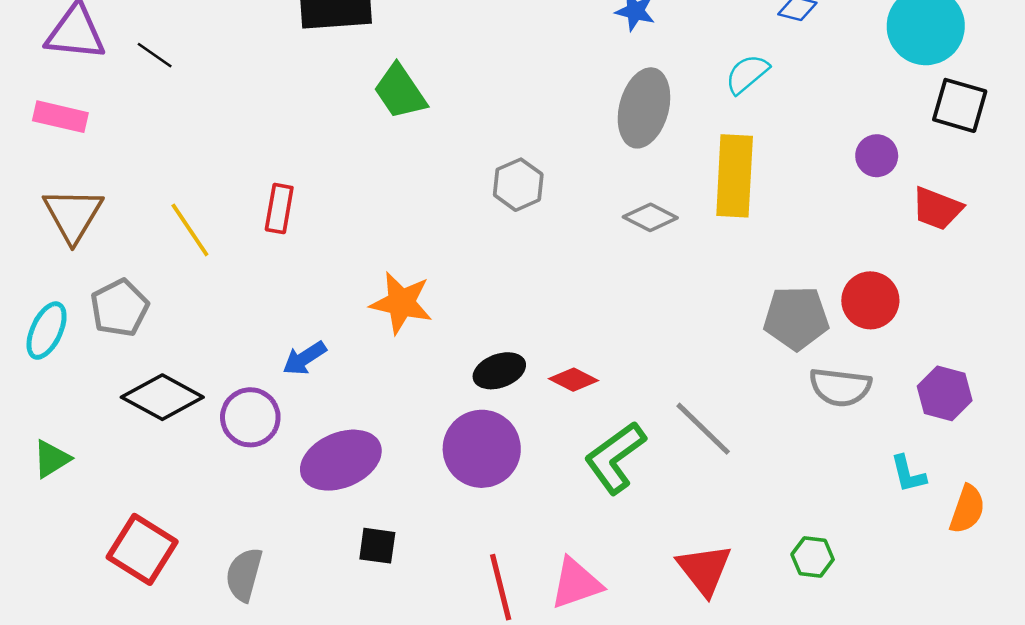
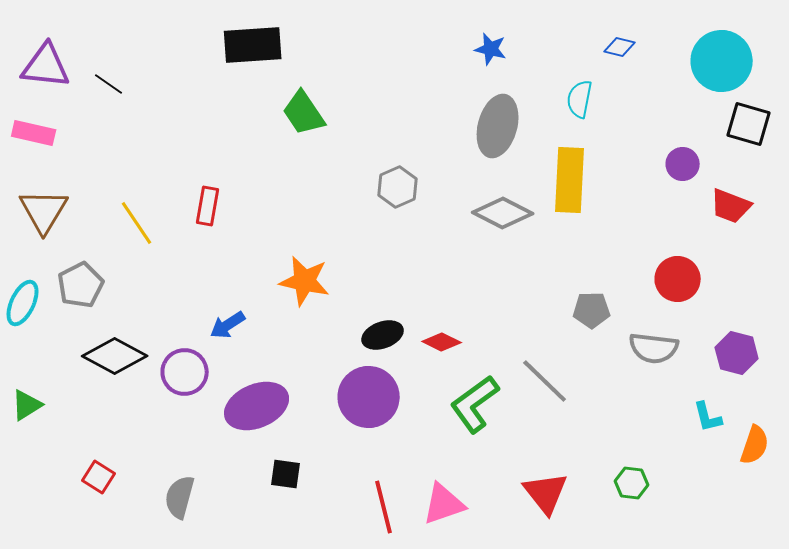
cyan semicircle: (747, 74) -> (580, 99), turned -39
gray diamond: (650, 217) -> (503, 213), size x1.4
gray pentagon: (796, 318) -> (592, 310), moved, size x0.7
red square: (142, 549) -> (99, 477), size x0.6

